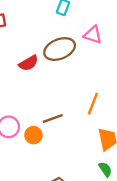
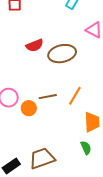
brown ellipse: (60, 49) -> (62, 54), moved
orange line: (93, 104) -> (75, 96), moved

